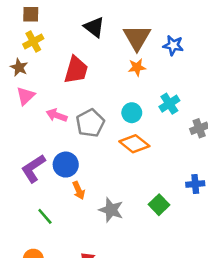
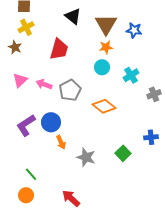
pink triangle: (26, 96) -> (20, 80), moved
cyan circle: (132, 113) -> (102, 67), moved
green line: (45, 216) -> (31, 174), moved

